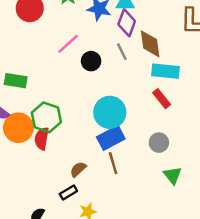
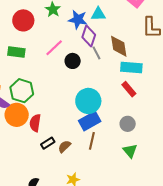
purple diamond: (127, 23) -> (89, 36), moved
green rectangle: (16, 81) -> (16, 52), moved
green hexagon: (46, 117) -> (22, 91), moved
brown line: (113, 163) -> (92, 141), turned 30
green triangle: (172, 175) -> (130, 151), moved
black rectangle: (68, 192) -> (48, 143), moved

